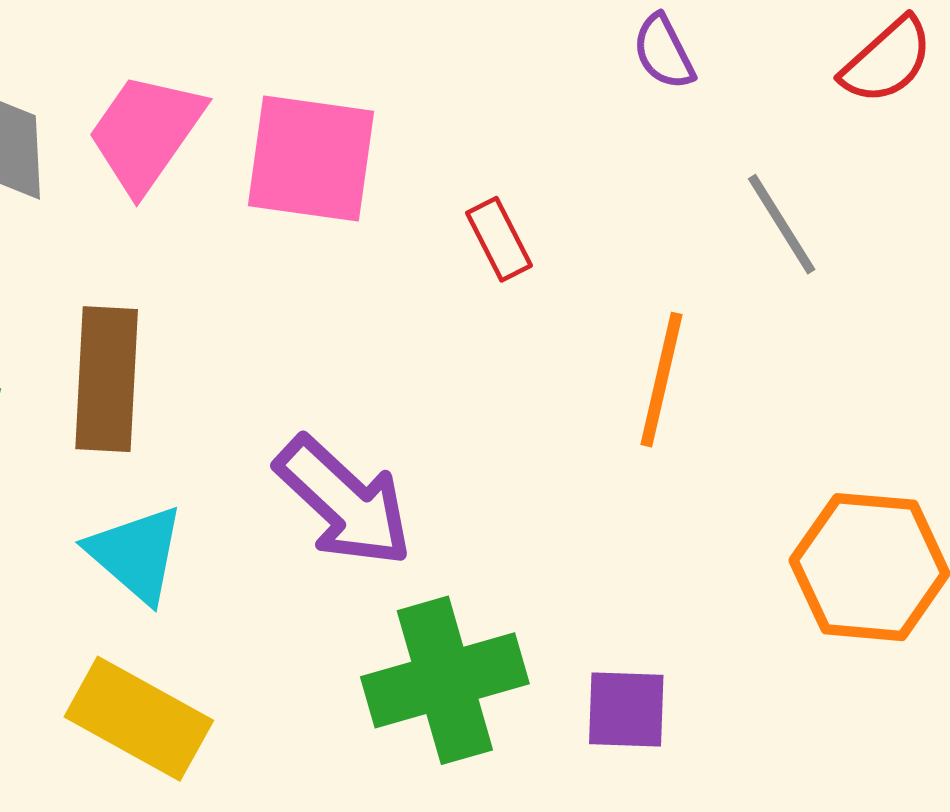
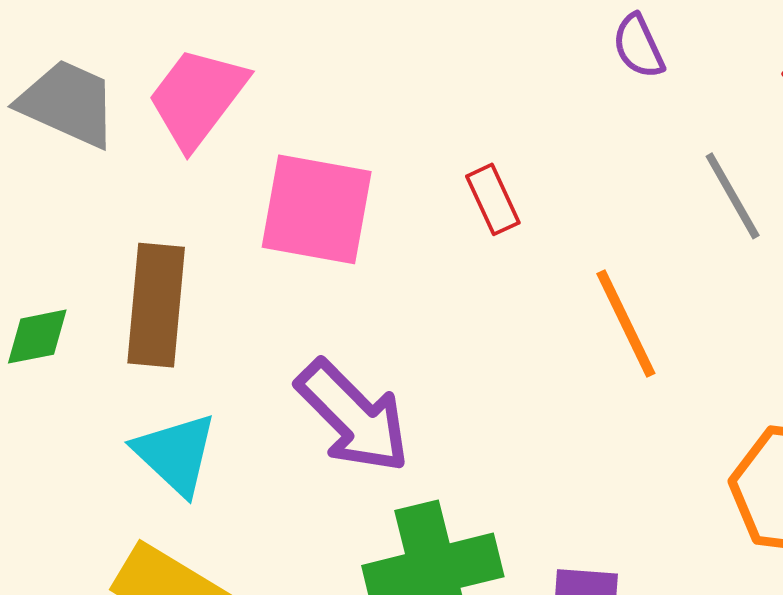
pink square: (311, 159) -> (317, 209), moved
orange line: (662, 380) -> (626, 324), turned -41

